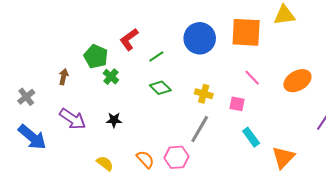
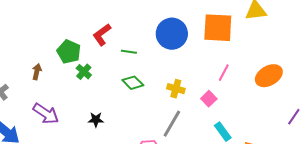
green line: (156, 56) -> (129, 52), turned 42
pink line: (252, 78) -> (224, 73), turned 72
pink square: (237, 104) -> (209, 99), turned 35
black star: (114, 120) -> (96, 120), moved

